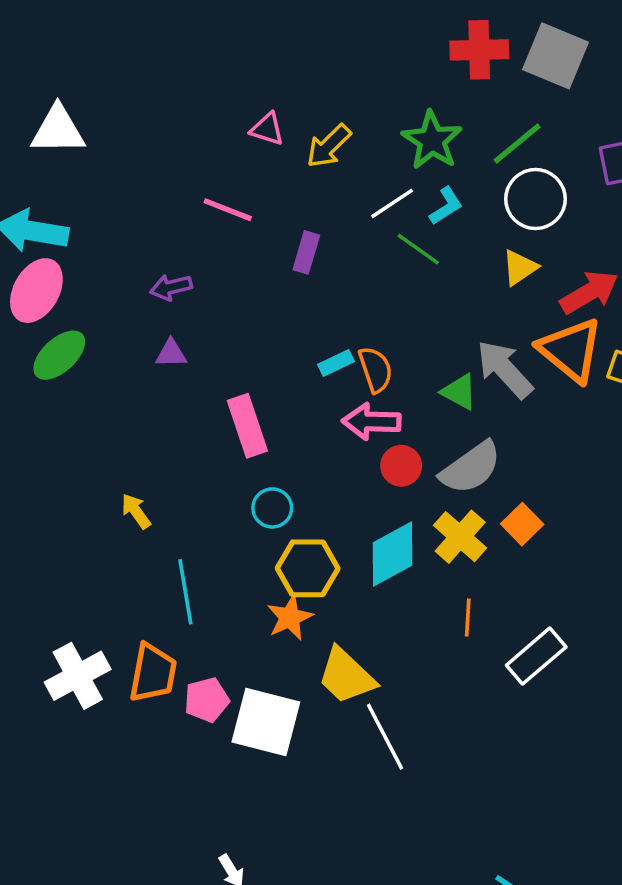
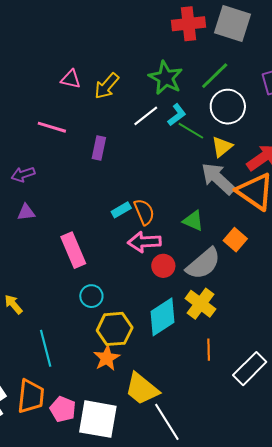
green line: (418, 249) -> (191, 131), moved
gray arrow: (505, 369) -> (218, 179), moved
orange square: (522, 524) -> (235, 240), moved
pink pentagon: (207, 700) -> (63, 409), turned -30

